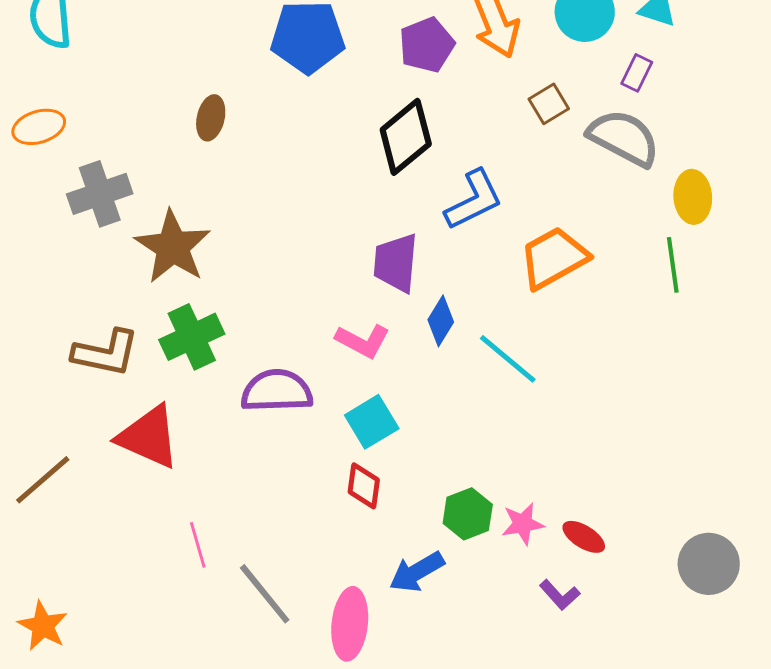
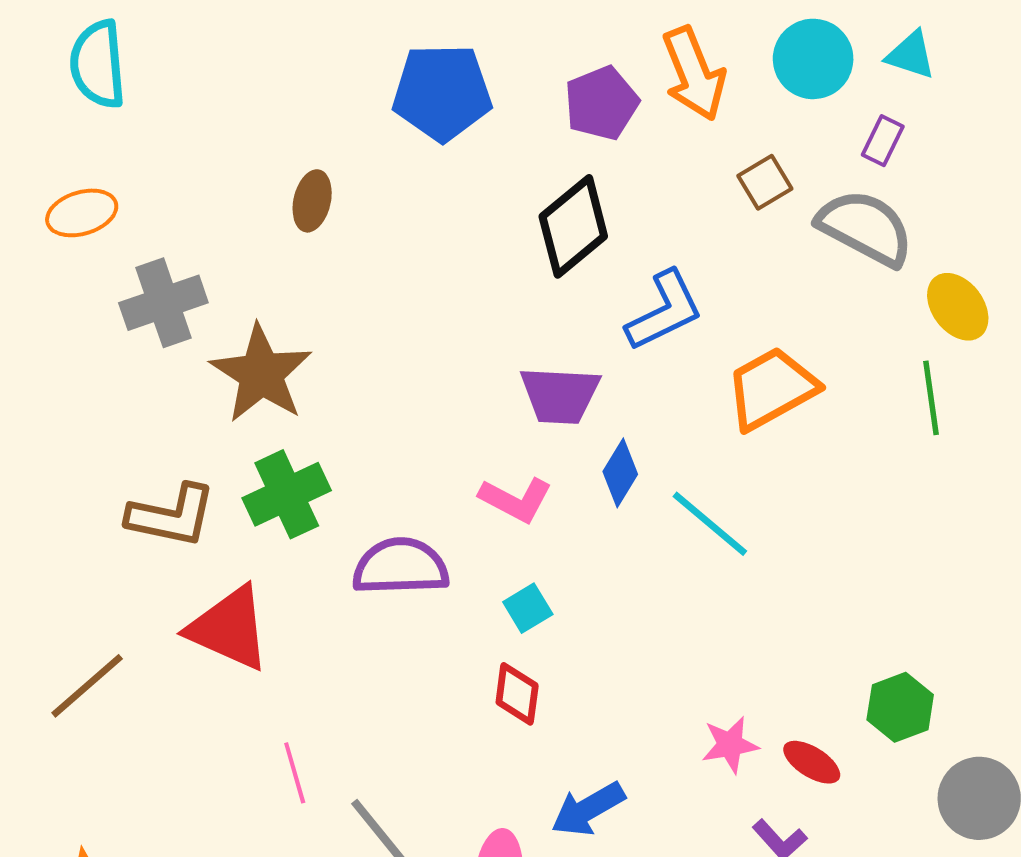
yellow ellipse: (693, 197) -> (958, 307), turned -33
purple trapezoid: (396, 263) -> (560, 395), turned -92
cyan square: (372, 422) -> (528, 608), size x0.7
green hexagon: (468, 514) -> (900, 707), moved

